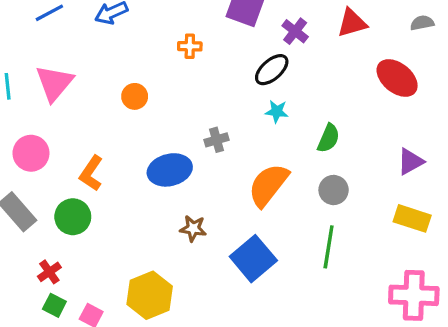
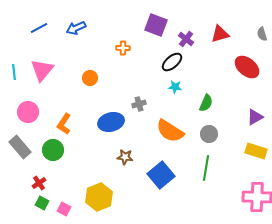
gray semicircle: (422, 23) -> (262, 34), turned -96
orange semicircle: (268, 185) -> (170, 131), turned -96

